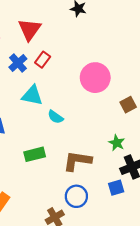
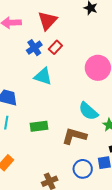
cyan semicircle: (56, 117) -> (88, 111), moved, size x1.5
blue circle: (76, 196) -> (83, 169), moved

